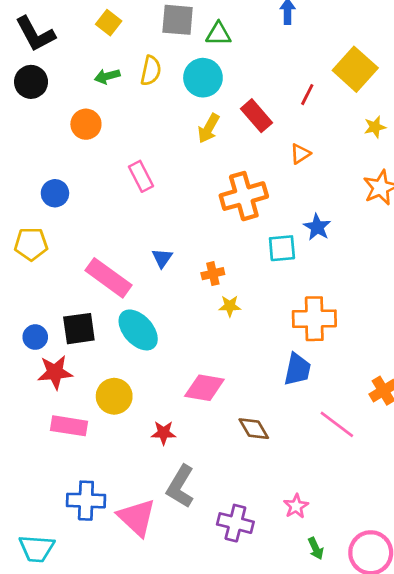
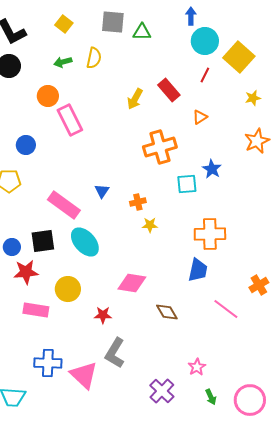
cyan circle: (203, 78) -> (205, 41), moved
pink rectangle: (141, 176) -> (70, 120), moved, size x1.4
purple cross: (235, 523) -> (162, 391), moved, turned 30

